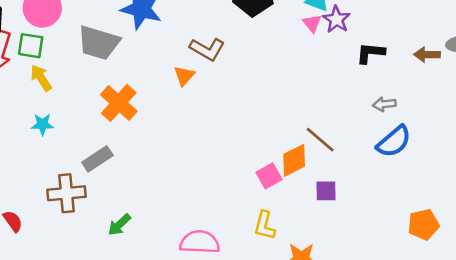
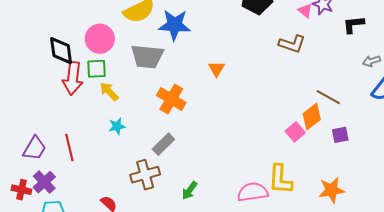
brown L-shape: (207, 49) -> (292, 44), moved
yellow L-shape: (265, 225) -> (280, 179), moved, size x1.4

